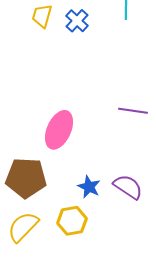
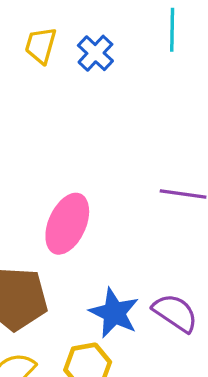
blue star: (89, 187) -> (114, 313), size x1.4

